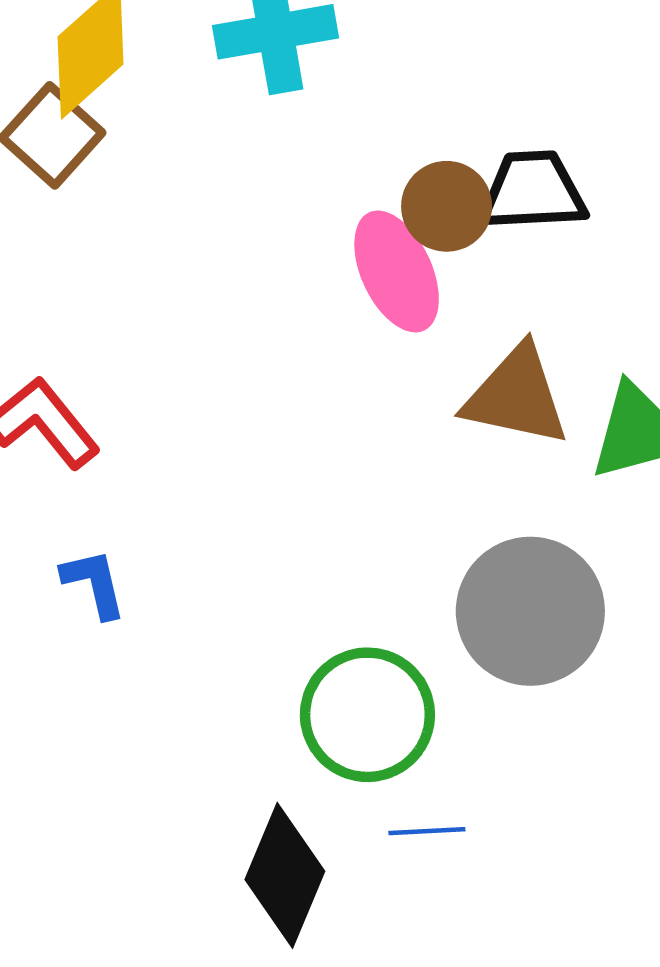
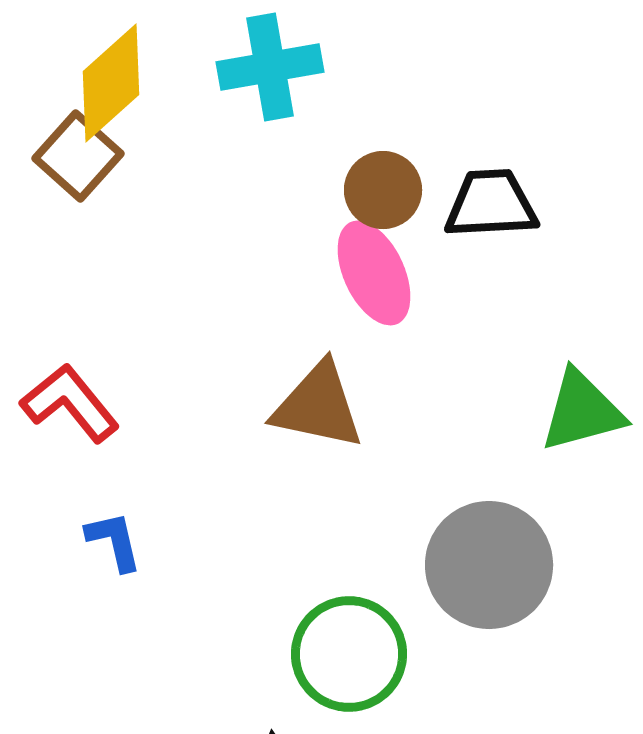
brown circle: (447, 206) -> (383, 190), moved
brown triangle: (516, 396) -> (318, 406), moved

